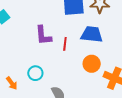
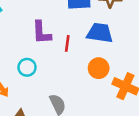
cyan circle: (35, 73) -> (27, 67), moved

